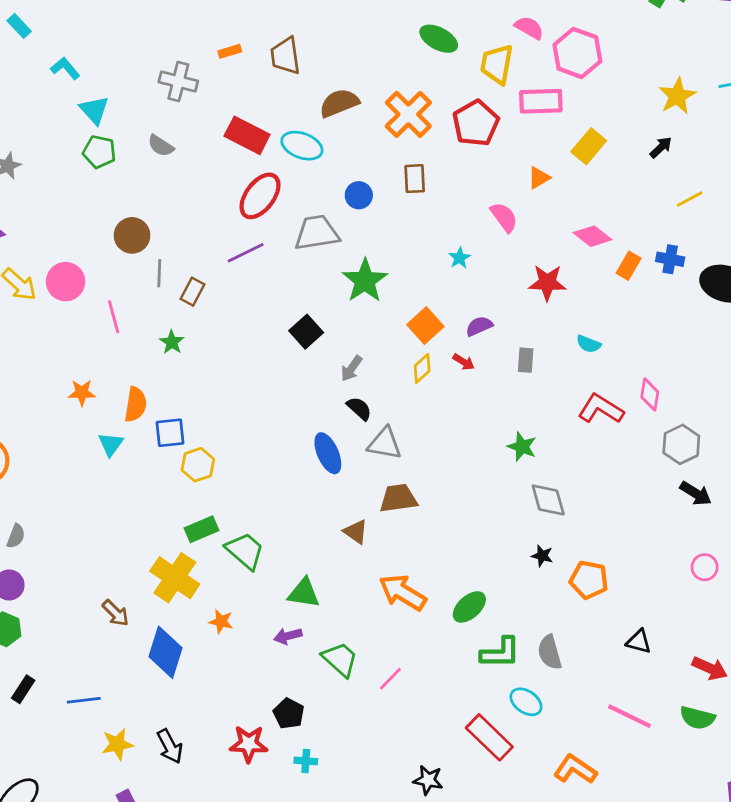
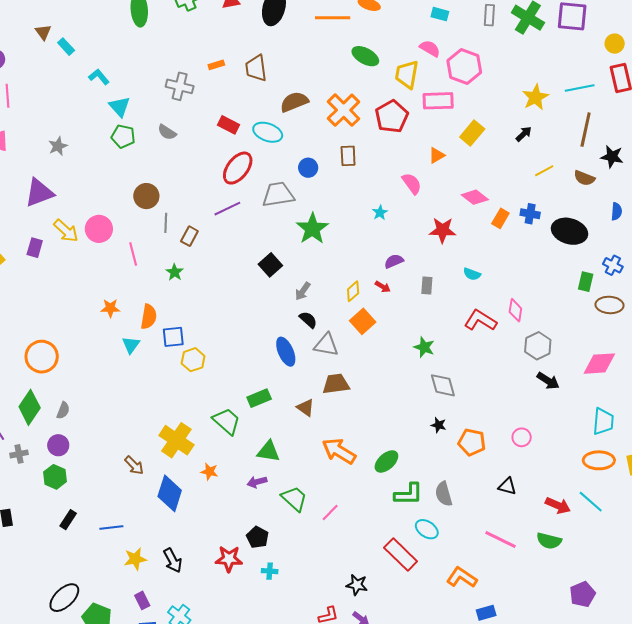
red rectangle: (247, 135) -> (229, 125), size x0.7
orange square: (425, 326) -> (363, 321), moved
green rectangle: (201, 529) -> (259, 398), moved
pink circle: (705, 567) -> (522, 437), moved

